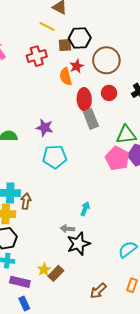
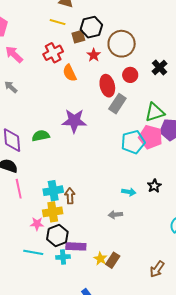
orange semicircle: (66, 77) -> (70, 73), moved
gray rectangle: (91, 119) -> (117, 104), turned 66
purple star: (45, 128) -> (74, 121), size x1.4
cyan pentagon: (55, 157) -> (133, 142), moved
cyan arrow: (85, 209) -> (129, 192), turned 88
black star: (78, 244) -> (154, 186), moved, size x0.6
purple rectangle: (20, 282) -> (76, 246), moved

